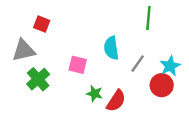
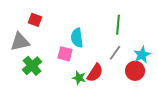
green line: (148, 18) -> (118, 25), moved
cyan semicircle: (111, 48) -> (77, 38), moved
red semicircle: (116, 101) -> (95, 73), moved

